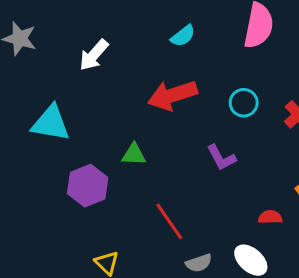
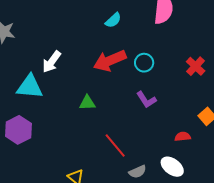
white arrow: (94, 55) -> (52, 62), moved
cyan circle: (244, 103) -> (144, 63), moved
purple hexagon: (88, 186) -> (18, 130), moved

